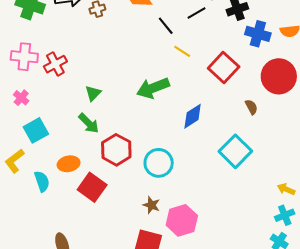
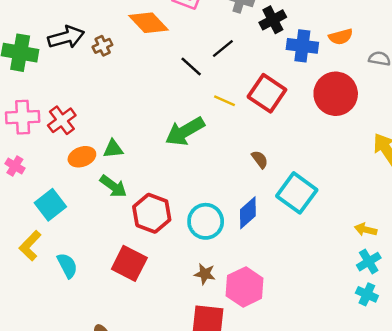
black line: (196, 13) -> (223, 48), moved
black line: (166, 26) -> (191, 67), moved
yellow line: (182, 51) -> (225, 101), moved
green triangle: (93, 93) -> (113, 149), turned 48
pink cross: (21, 98) -> (15, 166), moved
brown semicircle: (251, 107) -> (260, 159), moved
blue diamond: (193, 116) -> (248, 213), moved
orange ellipse: (69, 164) -> (82, 157), moved

